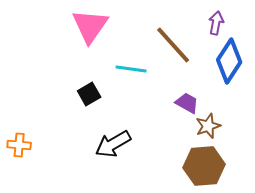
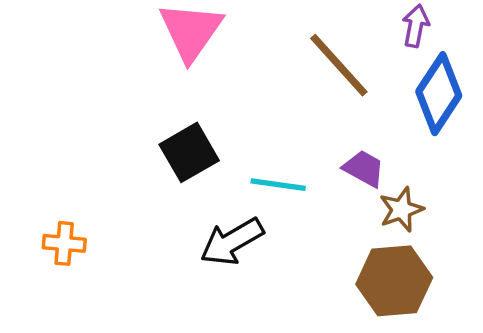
cyan line: (131, 69) -> (278, 185), moved
black square: (89, 94) -> (189, 152), size x1.4

